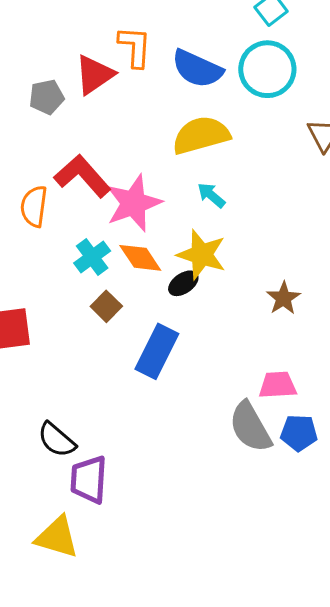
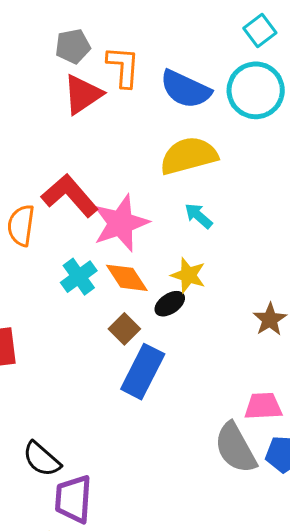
gray pentagon: (47, 97) -> (73, 46), moved
yellow star: (202, 255) -> (188, 275), size x0.7
brown square: (106, 306) -> (124, 329), moved

